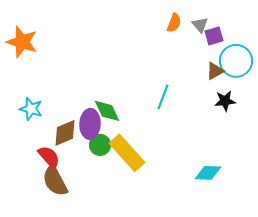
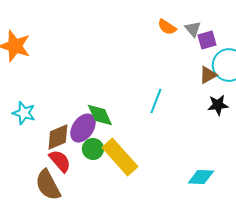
orange semicircle: (174, 23) -> (167, 27), turned 102
purple ellipse: (90, 124) -> (83, 128), turned 32
red semicircle: (49, 157) -> (60, 161), moved

